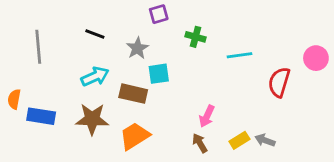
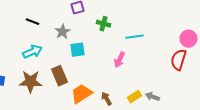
red semicircle: (279, 82) -> (178, 60), moved
brown rectangle: (133, 94) -> (60, 76), moved, turned 54
pink arrow: (207, 116) -> (120, 60), moved
orange trapezoid: (135, 136) -> (82, 94), moved

